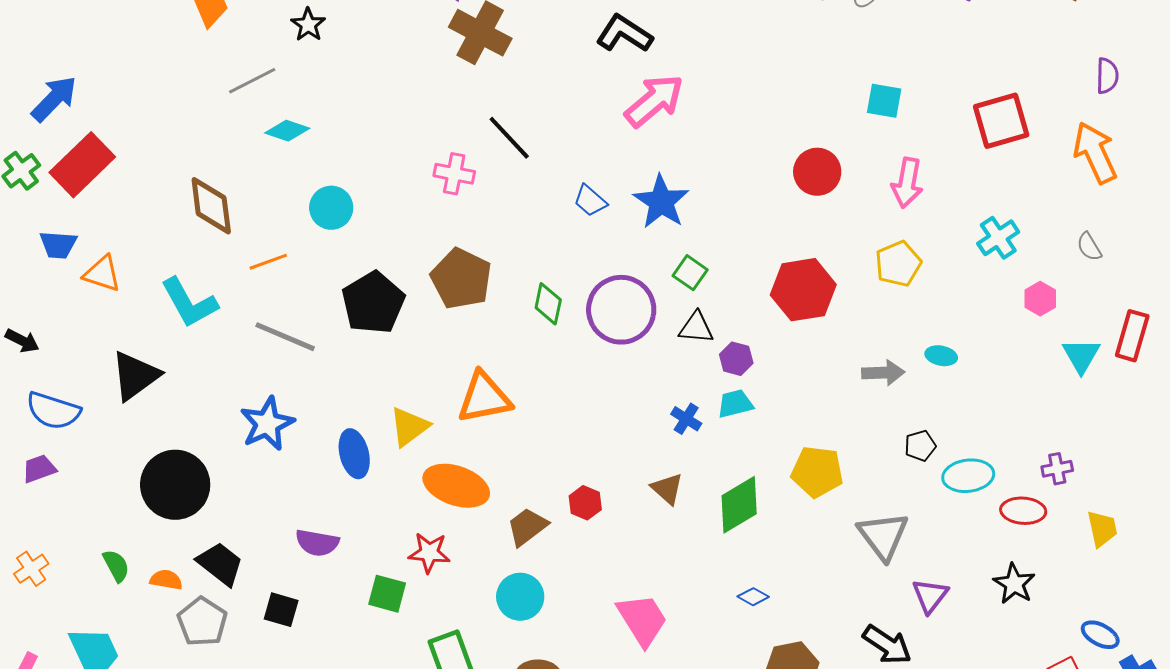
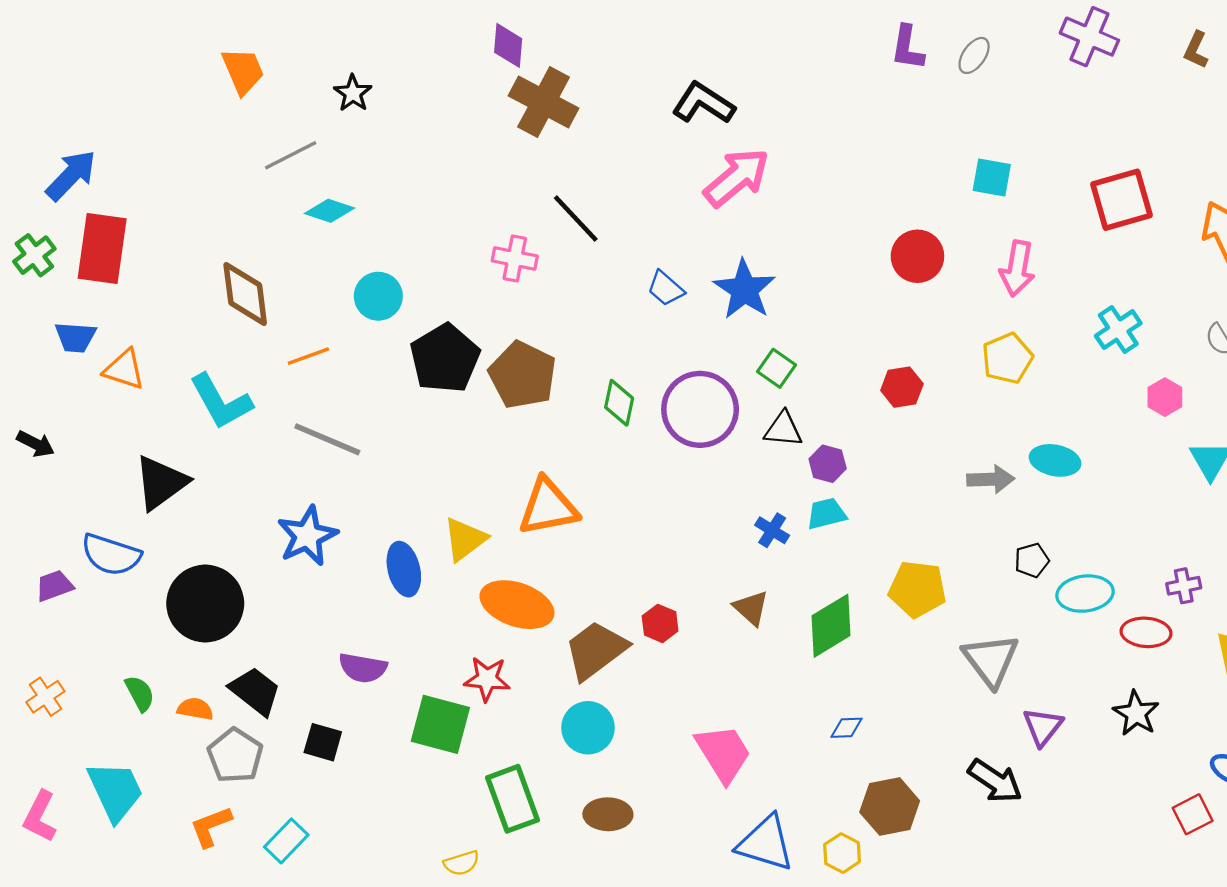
red rectangle: (82, 165) -> (102, 249), turned -38
red hexagon: (803, 290) -> (902, 387), size x0.6
black pentagon: (373, 303) -> (445, 358), moved
cyan ellipse: (941, 356) -> (1055, 460), size x1.4
blue semicircle: (53, 411) -> (111, 555), moved
brown trapezoid: (527, 527) -> (596, 650), size x1.4
green square: (387, 594) -> (440, 724), size x1.4
blue diamond: (753, 597) -> (846, 728), turned -32

